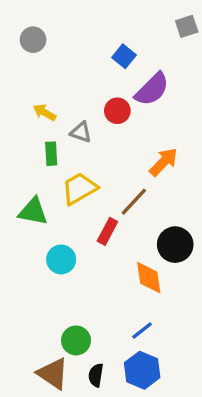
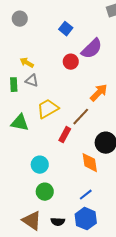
blue square: (124, 56) -> (66, 29), moved
gray triangle: (81, 132) -> (32, 81), moved
green rectangle: (51, 154) -> (14, 85), moved
cyan circle: (61, 259) -> (40, 165), moved
green circle: (76, 340) -> (45, 192), moved
black semicircle: (96, 375) -> (58, 222), turned -96

